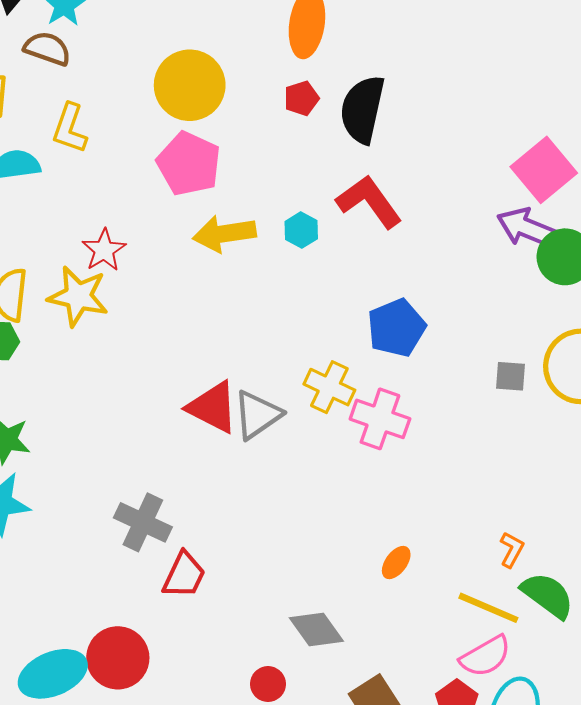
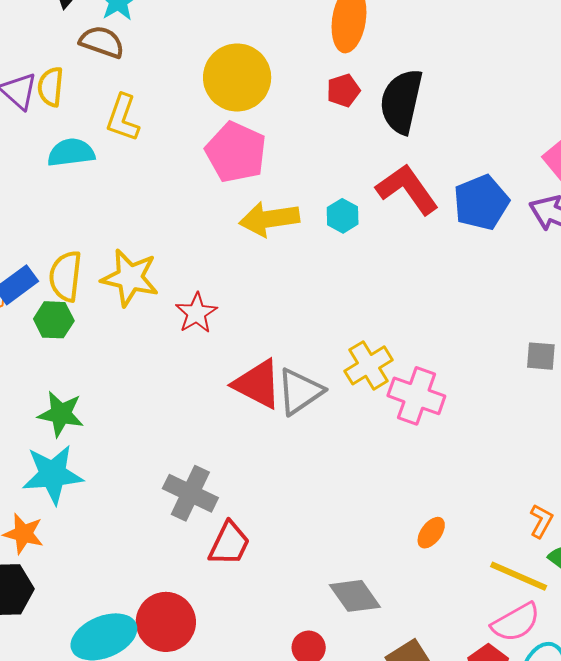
red star: (104, 250) -> (196, 313), moved
blue pentagon: (396, 328) -> (481, 202), moved
yellow cross: (329, 387) -> (369, 365), turned 33

